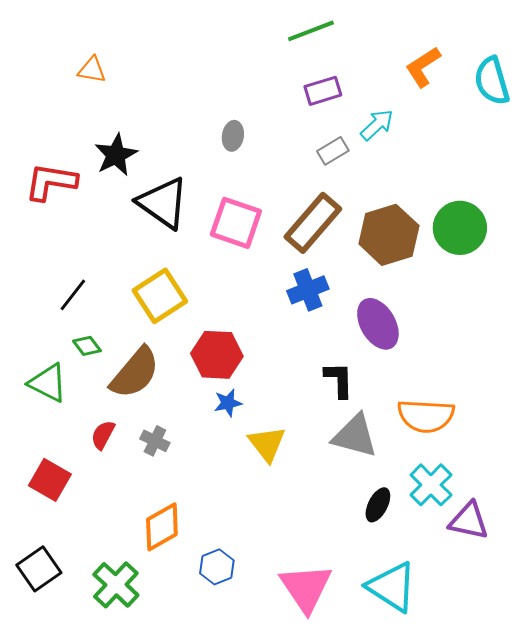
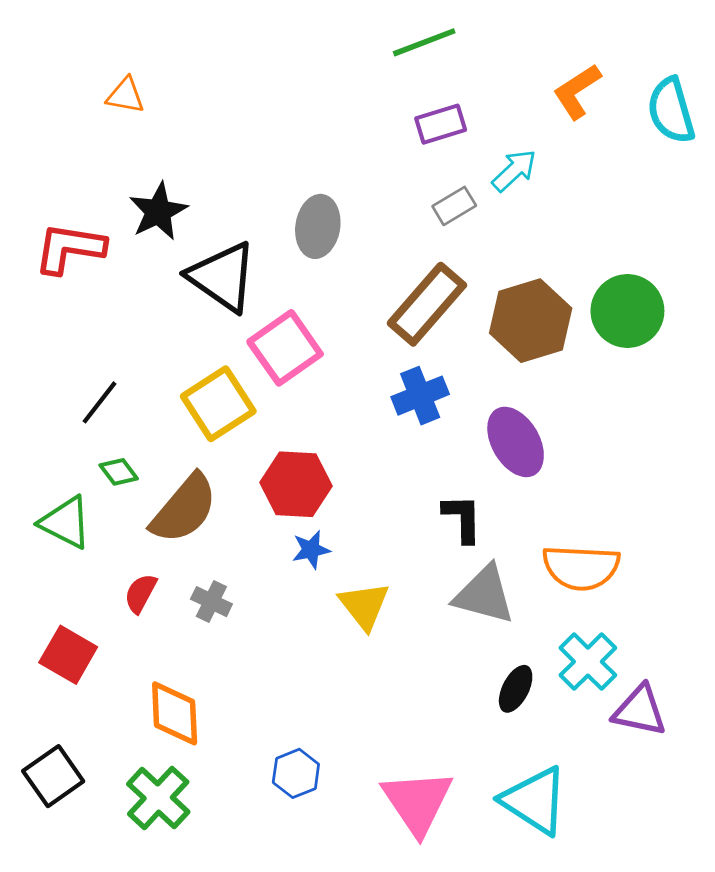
gray ellipse: (233, 136) -> (318, 226), moved, size x1.5
pink square: (236, 223) -> (285, 348), moved, turned 36
orange diamond: (162, 527) -> (175, 713), moved, turned -63

